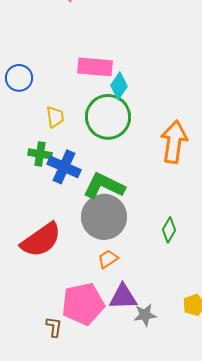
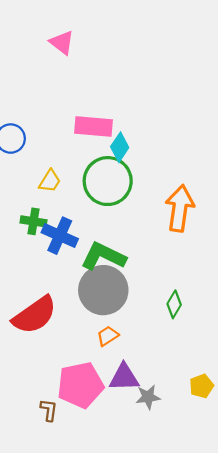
yellow trapezoid: (55, 117) -> (50, 181), turned 40

